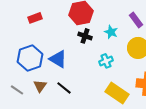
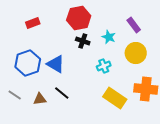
brown triangle: (40, 86) -> (40, 99), moved, turned 48

